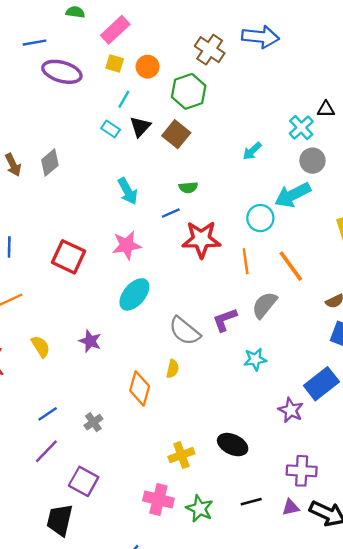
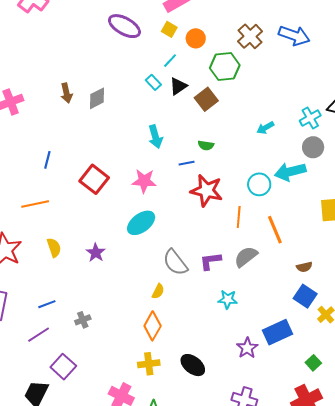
orange diamond: (140, 388) -> (153, 326), moved

